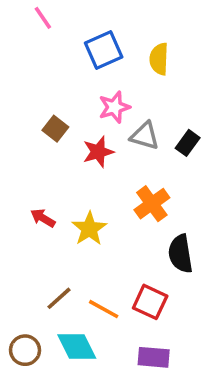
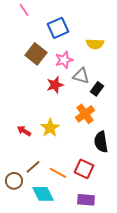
yellow semicircle: (159, 59) -> (95, 44), moved, turned -90
brown square: (55, 129) -> (36, 54), moved, size x1.5
black rectangle: (188, 143) -> (97, 89), moved
red arrow: (43, 218) -> (24, 131), moved
brown circle: (25, 350) -> (14, 181), moved

